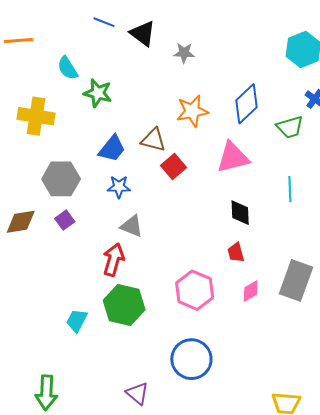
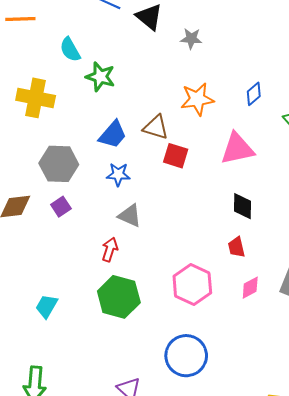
blue diamond: (247, 104) -> (254, 94), size x0.6
red square: (174, 166) -> (176, 156), turned -35
red arrow: (114, 260) -> (110, 250), size x0.7
cyan trapezoid: (77, 321) -> (47, 306), moved

